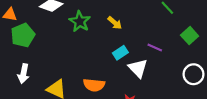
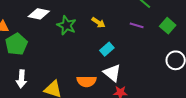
purple line: (155, 47) -> (137, 25), moved
white triangle: (138, 68) -> (112, 73), moved

